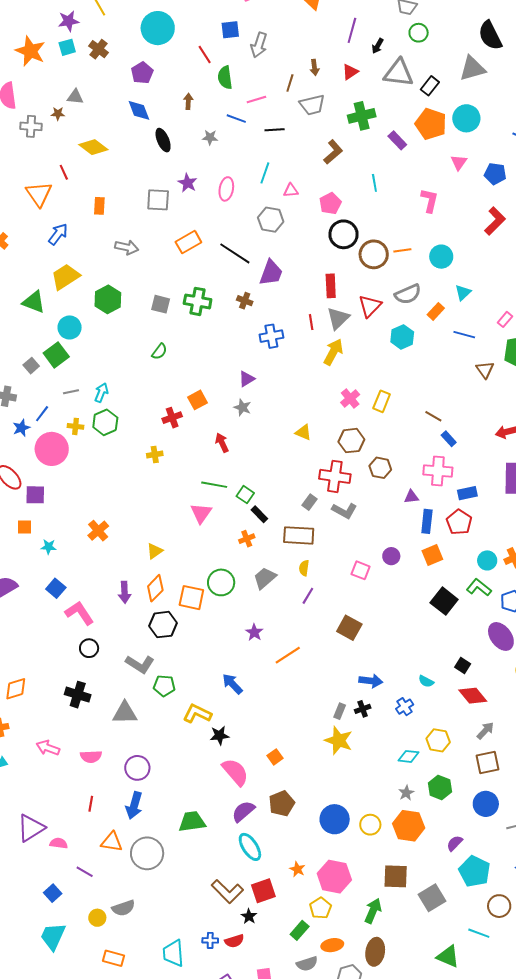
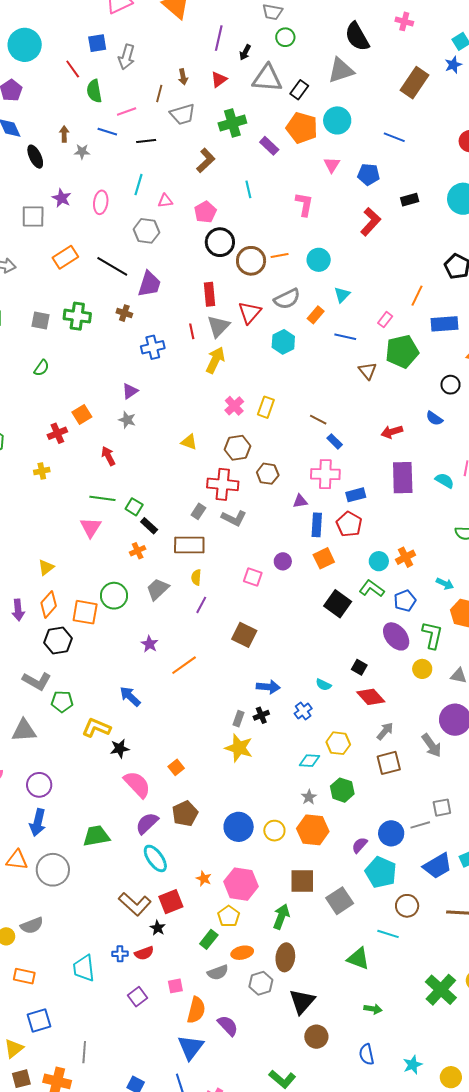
brown arrow: (188, 101) -> (64, 134), moved
blue circle: (486, 804) -> (391, 833), moved

